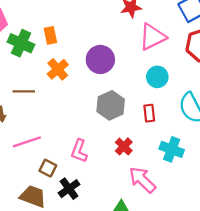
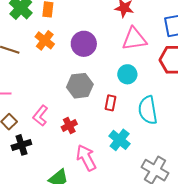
orange cross: (58, 69) -> (45, 40), turned -30
red cross: (124, 146) -> (69, 125), moved

